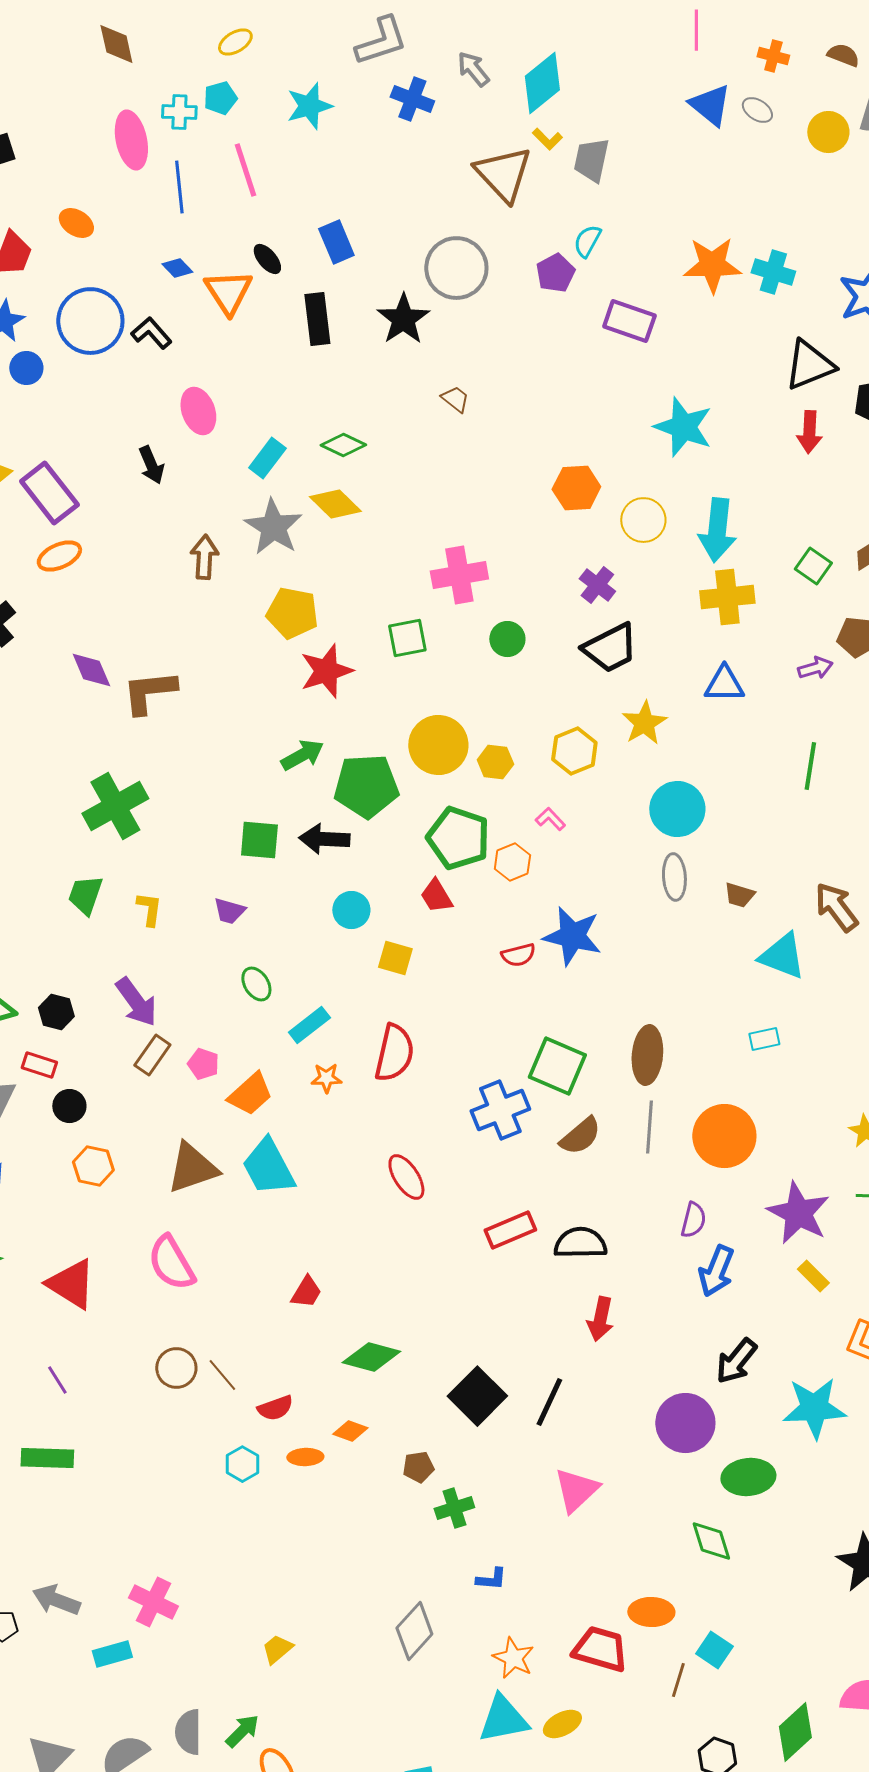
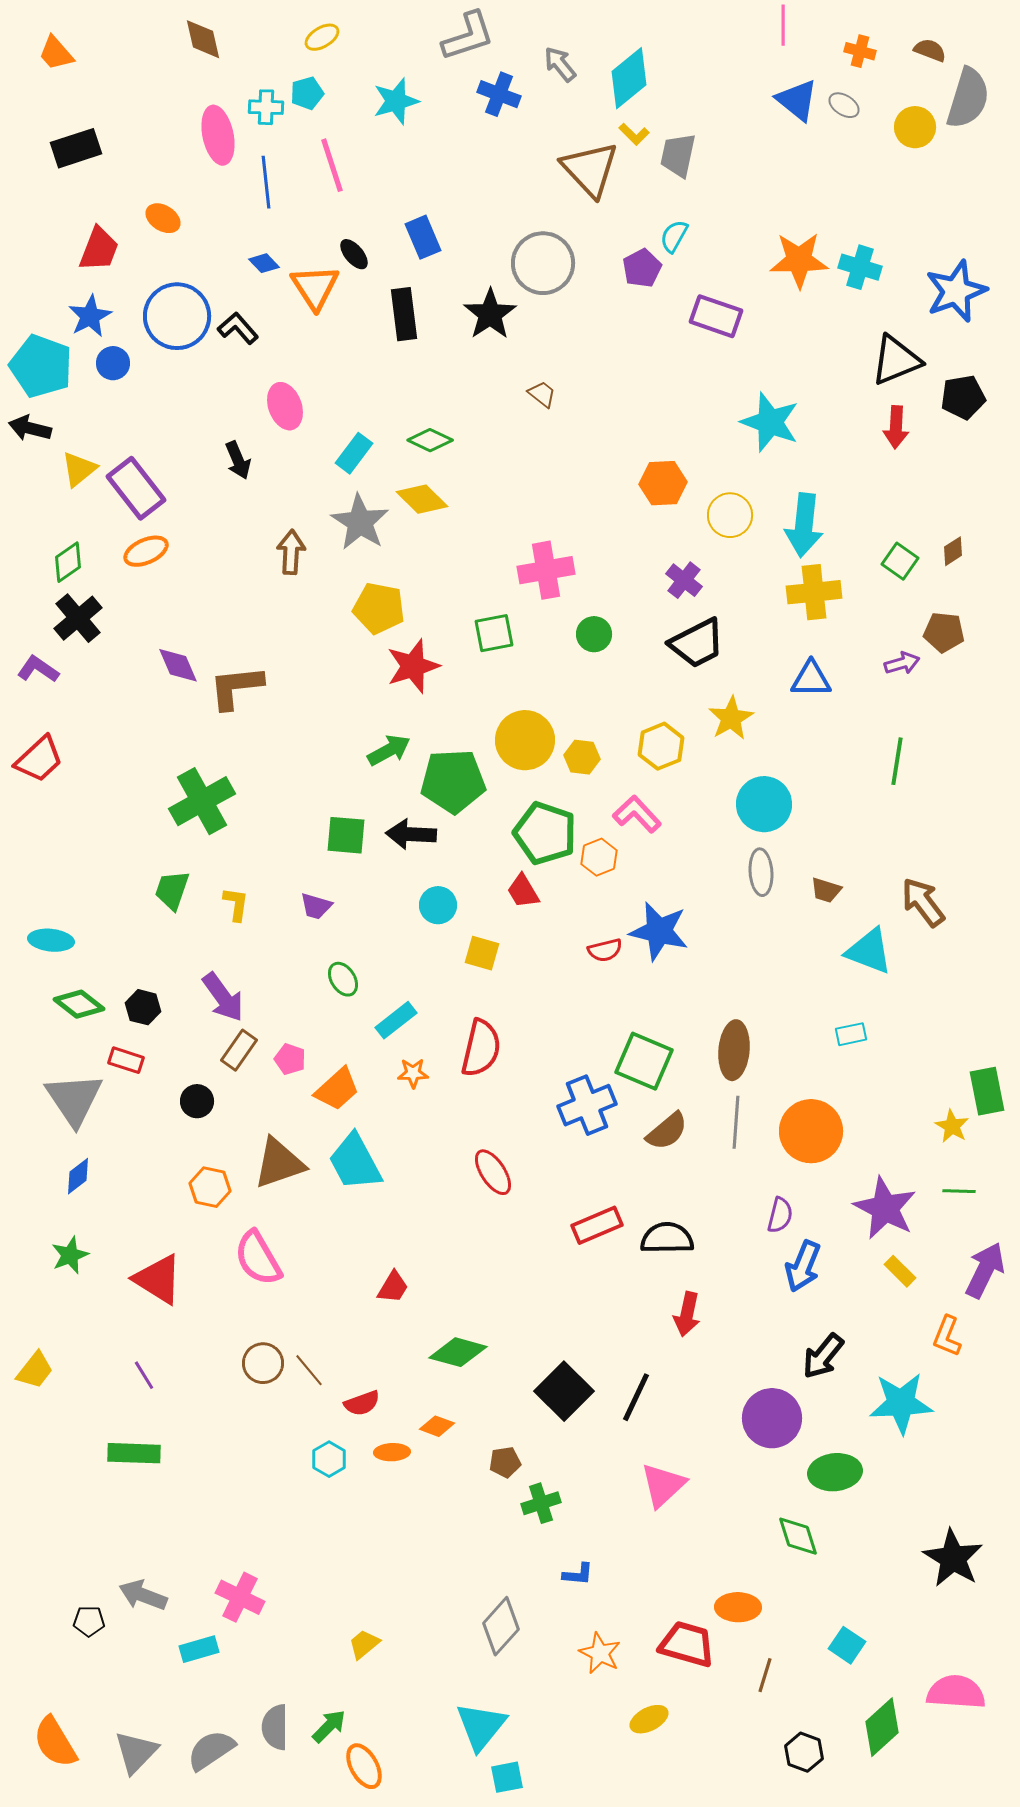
pink L-shape: (550, 819) -> (637, 814), size x1.6
black circle: (69, 1106) -> (197, 1101), moved
orange hexagon: (93, 1166) -> (210, 1187), moved
cyan square: (714, 1650) -> (847, 1645), moved
cyan triangle: (503, 1719) -> (481, 1726), moved, turned -40

